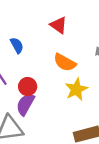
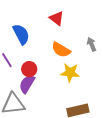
blue semicircle: (17, 45) -> (21, 34), size x1.5
yellow star: (76, 89) -> (70, 73), turned 30

